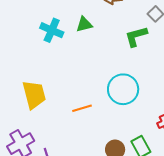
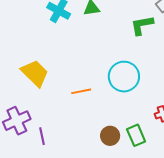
yellow trapezoid: (34, 95) -> (35, 73), turned -36

